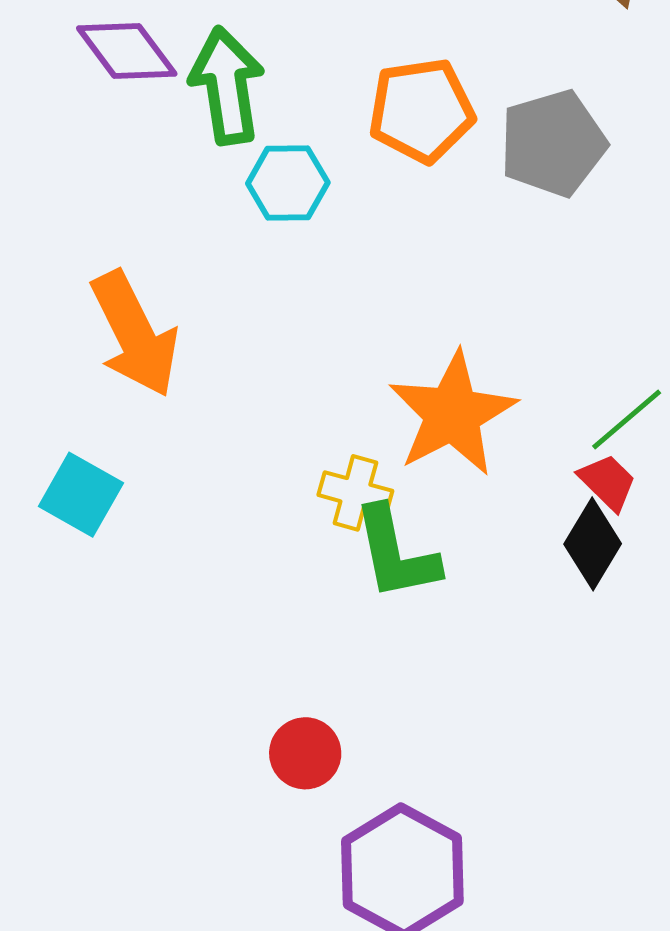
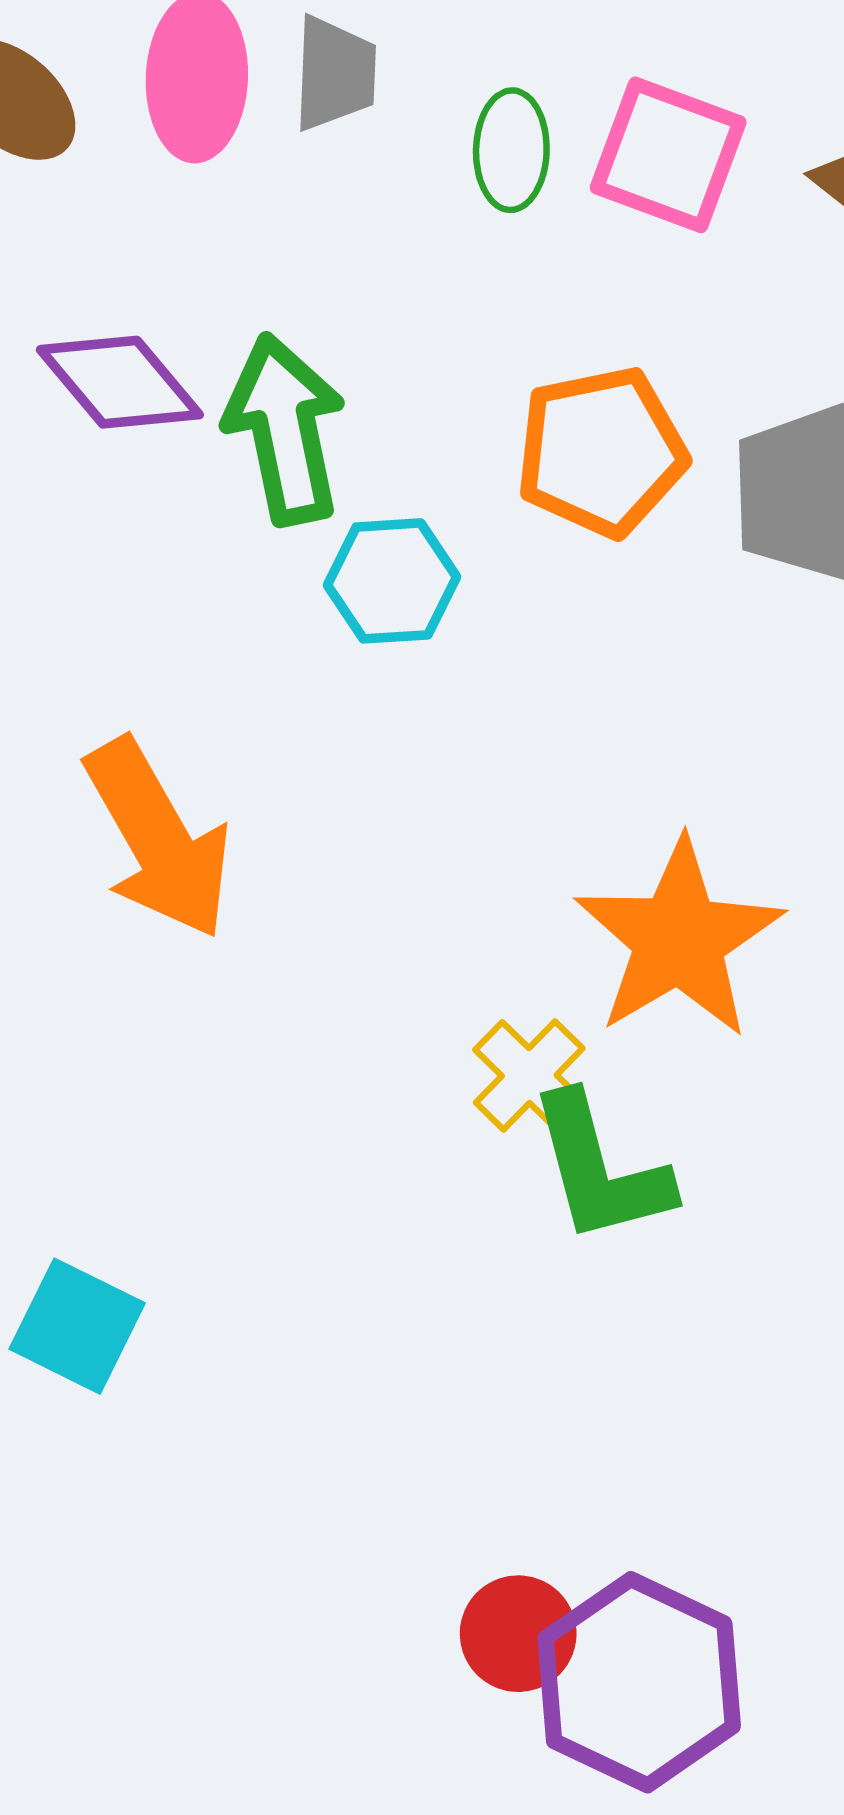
yellow cross: (355, 493) -> (529, 1075), turned 32
cyan square: (81, 495) -> (77, 1326), moved
red circle: (305, 753) -> (518, 1634), moved

